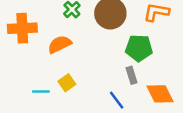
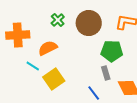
yellow square: (67, 83) -> (54, 79), size x1.5
cyan line: (41, 91) -> (33, 66), moved, turned 32

